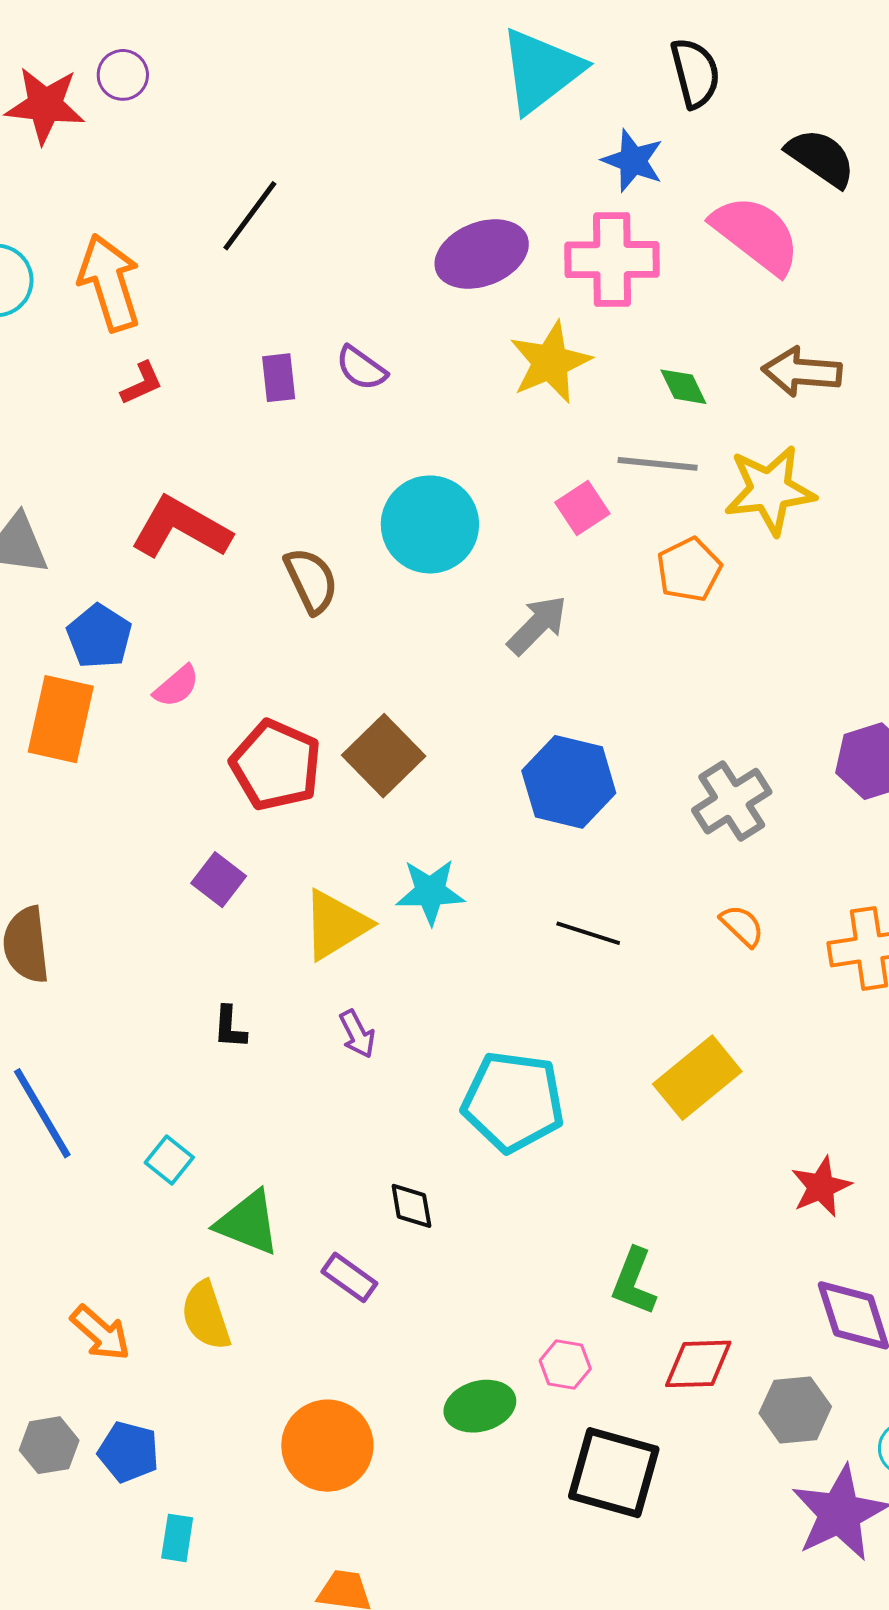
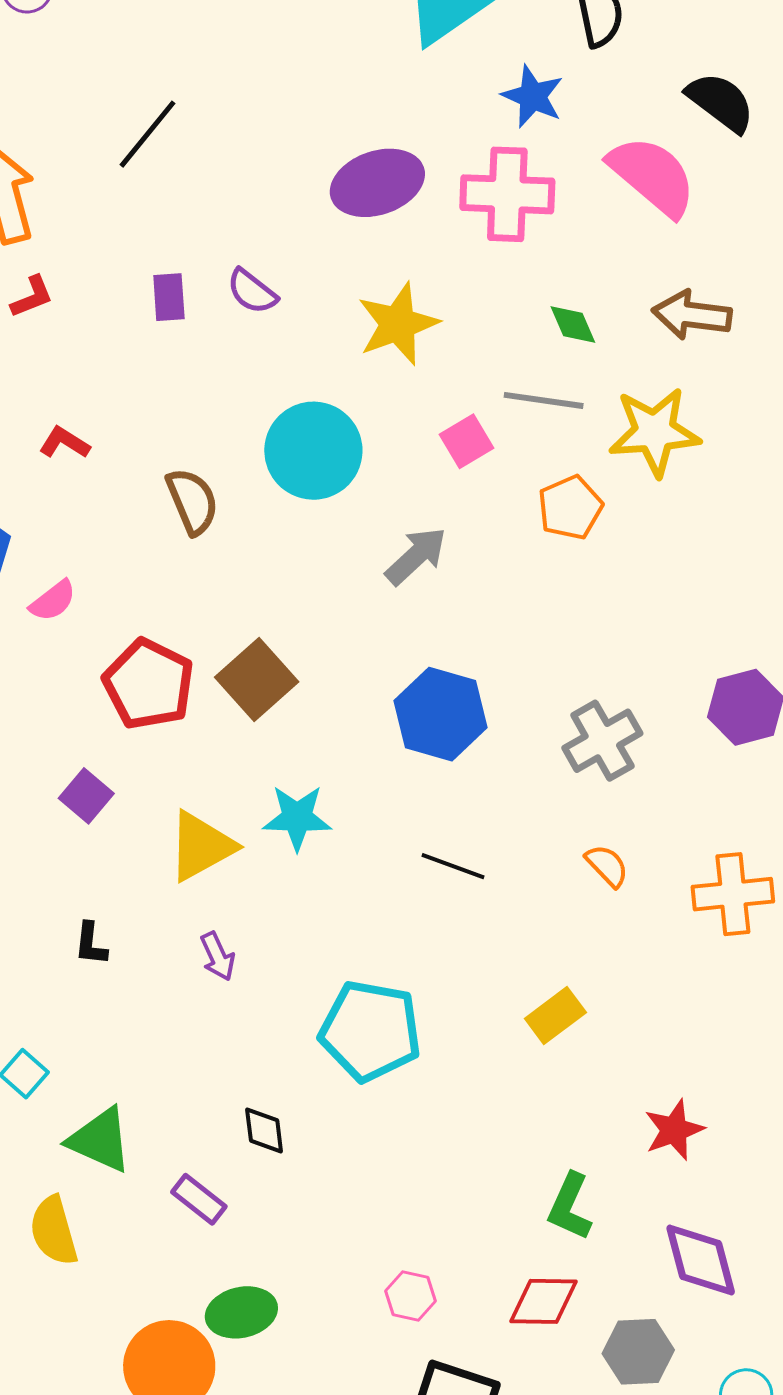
yellow star: (550, 362) -> (398, 324), moved
red L-shape: (181, 528) -> (64, 443), size x0.5
yellow rectangle: (697, 1078) -> (555, 1015), size x0.7
green L-shape: (634, 1282) -> (570, 1207), moved
green ellipse: (480, 1406) -> (241, 1312), moved

